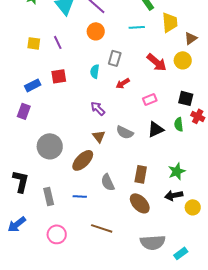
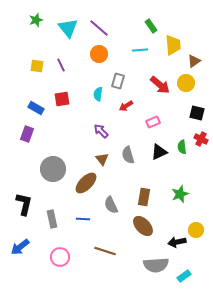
blue rectangle: (33, 85) -> (36, 108), turned 56
black square: (186, 98) -> (197, 113), moved
gray semicircle: (125, 132) -> (128, 155), turned 48
black arrow: (174, 195) -> (177, 242), moved

